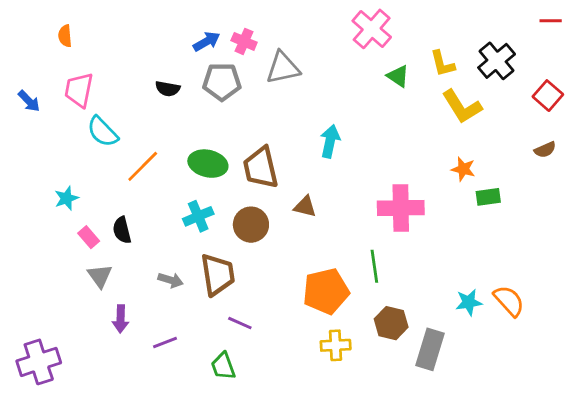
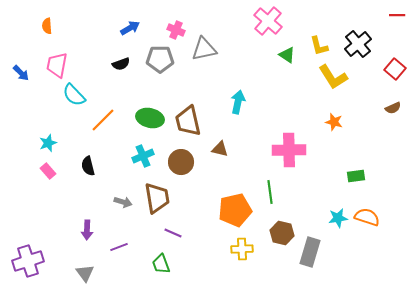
blue arrow: (207, 41) -> (130, 28), moved
black semicircle: (168, 89) -> (121, 64), turned -30
green rectangle: (488, 197) -> (356, 176), moved
pink rectangle: (89, 237) -> (48, 171), moved
gray triangle: (100, 276) -> (85, 273), moved
orange semicircle: (509, 301) -> (367, 217), turned -30

